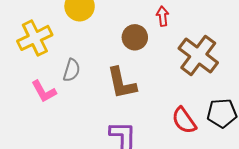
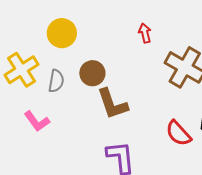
brown circle: (135, 37) -> (92, 73), moved
gray semicircle: (72, 70) -> (56, 81), moved

